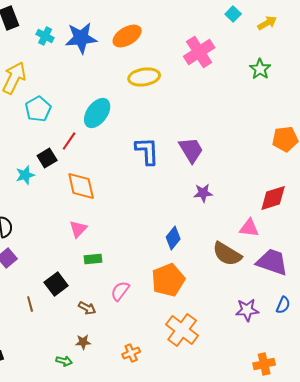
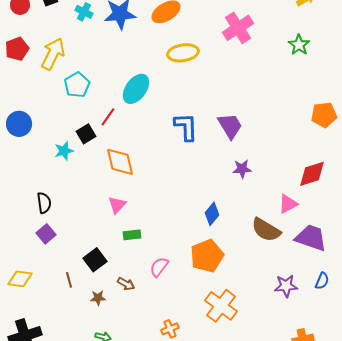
pink triangle: (249, 228) -> (288, 204), turned -35
brown star: (83, 342) -> (98, 298), moved

